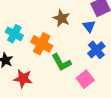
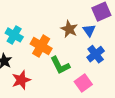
brown star: (62, 18) -> (69, 29), moved
red star: (23, 79) -> (21, 80), turned -30

